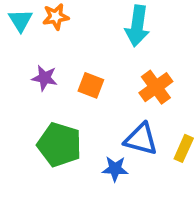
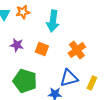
cyan arrow: (137, 26) -> (53, 21), moved
blue triangle: (141, 139) -> (69, 78), turned -30

